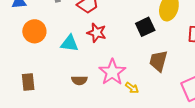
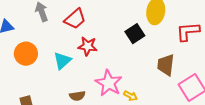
cyan triangle: (70, 43) -> (62, 61), turned -42
brown trapezoid: (158, 61) -> (166, 65), moved

